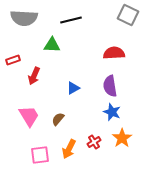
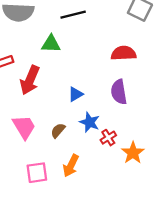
red arrow: (34, 76) -> (30, 80), size x1.4
blue star: (112, 112) -> (90, 122), moved
red cross: (94, 142) -> (108, 138), moved

